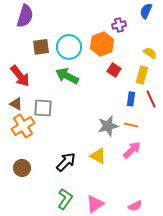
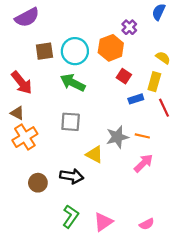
purple semicircle: (25, 16) -> (27, 17), turned 45
purple cross: (119, 25) -> (129, 27), turned -32
blue rectangle: (131, 99) -> (136, 99), moved, turned 64
gray square: (43, 108) -> (71, 122), moved
yellow triangle: (98, 156) -> (94, 154), moved
black arrow: (66, 162) -> (72, 176), turned 55
brown circle: (22, 168) -> (38, 183), moved

